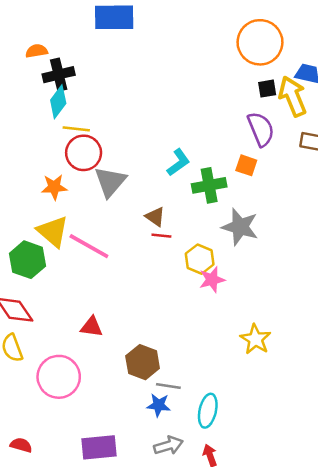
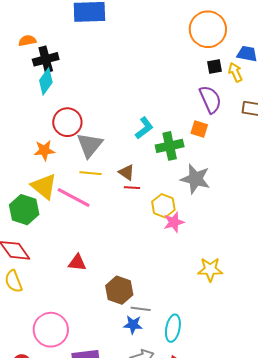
yellow arrow: (293, 96) -> (235, 72), size x0.6
yellow line: (76, 129) -> (91, 173), moved
yellow star: (255, 339) -> (210, 269), turned -30
pink circle: (59, 377) -> (51, 330), moved

